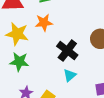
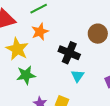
yellow star: (17, 34) -> (17, 49), turned 30

